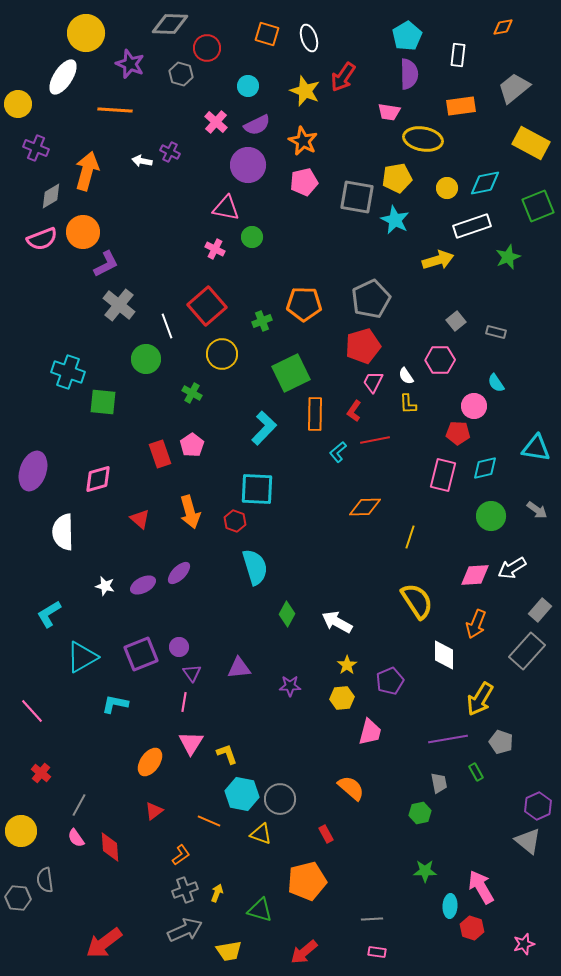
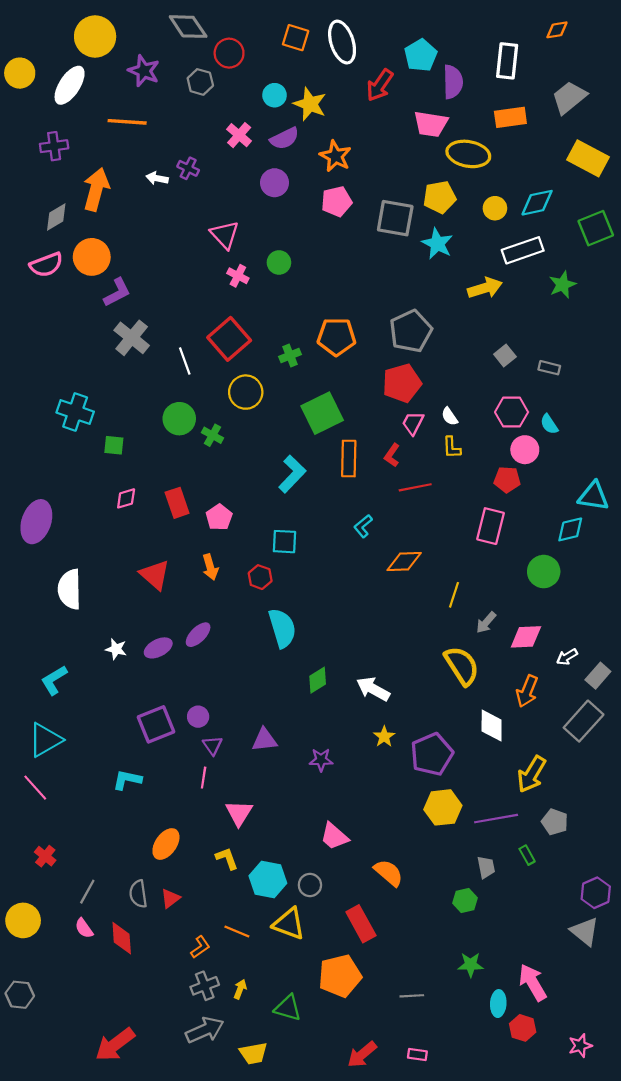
gray diamond: (170, 24) -> (188, 27), turned 54
cyan pentagon: (407, 36) -> (421, 55), moved
white ellipse: (309, 38) -> (342, 42), size x1.4
white rectangle: (458, 55) -> (507, 61), size x1.4
yellow star: (305, 91) -> (310, 104), moved
yellow circle: (18, 104) -> (20, 73), moved
pink trapezoid: (389, 112) -> (431, 124), size x1.4
purple cross: (36, 148) -> (54, 146), moved, turned -30
purple circle: (248, 165) -> (274, 183), size x0.7
pink triangle: (226, 208) -> (225, 235), moved, turned 36
green circle: (146, 359) -> (179, 419), moved
pink hexagon: (440, 360) -> (512, 412), moved
green square: (103, 402) -> (114, 445), size x0.7
pink pentagon: (192, 445) -> (219, 517), moved
cyan L-shape: (338, 452) -> (363, 526), moved
cyan diamond: (485, 468) -> (570, 529), moved
pink diamond: (98, 479) -> (126, 498), moved, size x0.7
cyan square: (257, 489) -> (284, 542), size x0.7
gray arrow: (537, 510) -> (486, 622), moved, turned 95
orange arrow: (190, 512) -> (210, 567), size x0.7
red triangle: (140, 519) -> (155, 575), size x1.4
white arrow: (512, 568) -> (567, 657), moved, size x0.7
green diamond: (287, 614) -> (318, 680), turned 30
cyan triangle: (82, 657) -> (45, 740), moved
purple pentagon: (390, 681) -> (432, 754), size x1.4
yellow hexagon: (342, 698) -> (443, 807), moved, size x1.4
pink trapezoid: (370, 732) -> (334, 836), moved, turned 116
pink triangle: (191, 743) -> (239, 813), moved
yellow L-shape: (227, 754) -> (227, 858), moved
gray circle: (280, 799) -> (310, 885), size x0.7
orange line: (209, 821) -> (237, 932), moved
yellow triangle: (261, 834) -> (289, 924), size x1.4
red rectangle: (326, 834) -> (361, 924), size x1.8
gray semicircle: (45, 880) -> (138, 894), moved
gray line: (372, 919) -> (412, 996), moved
red arrow: (304, 952) -> (362, 1054), moved

